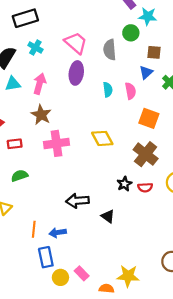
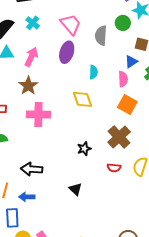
pink semicircle: (130, 91) -> (123, 79), moved
yellow diamond: (102, 138) -> (83, 99), moved
black star: (124, 184) -> (84, 149), moved
black arrow: (78, 201) -> (32, 169), moved

